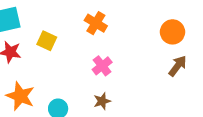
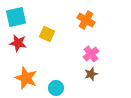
brown star: (102, 101) -> (91, 74), moved

